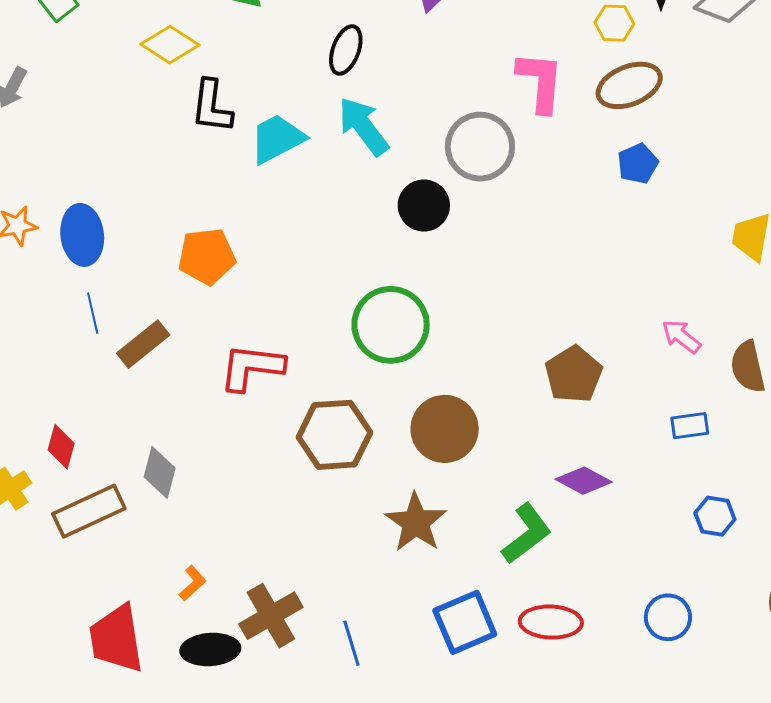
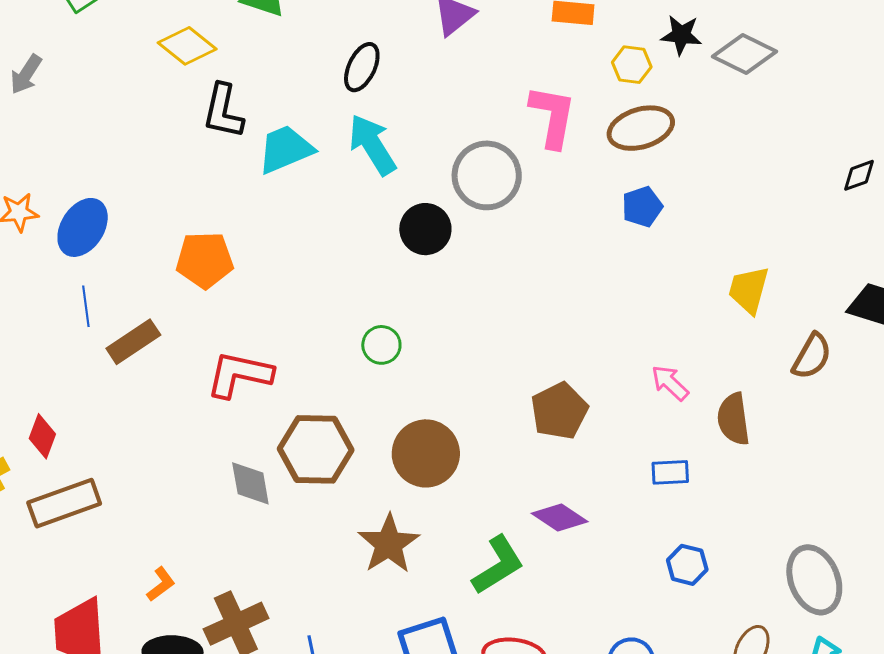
blue ellipse: (82, 235) -> (83, 227), turned 34
green circle: (391, 325) -> (381, 345), size x0.5
gray diamond: (160, 472) -> (250, 483), moved, turned -30

